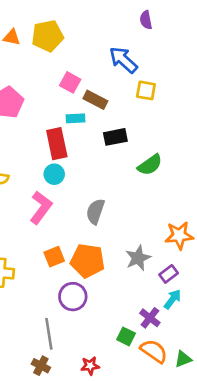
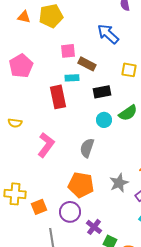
pink square: (70, 82) -> (68, 51), turned -35
yellow square: (146, 90) -> (129, 70), moved
cyan circle: (54, 174) -> (104, 120), moved
orange square: (54, 257) -> (39, 207), moved
purple cross: (150, 318) -> (94, 227), moved

